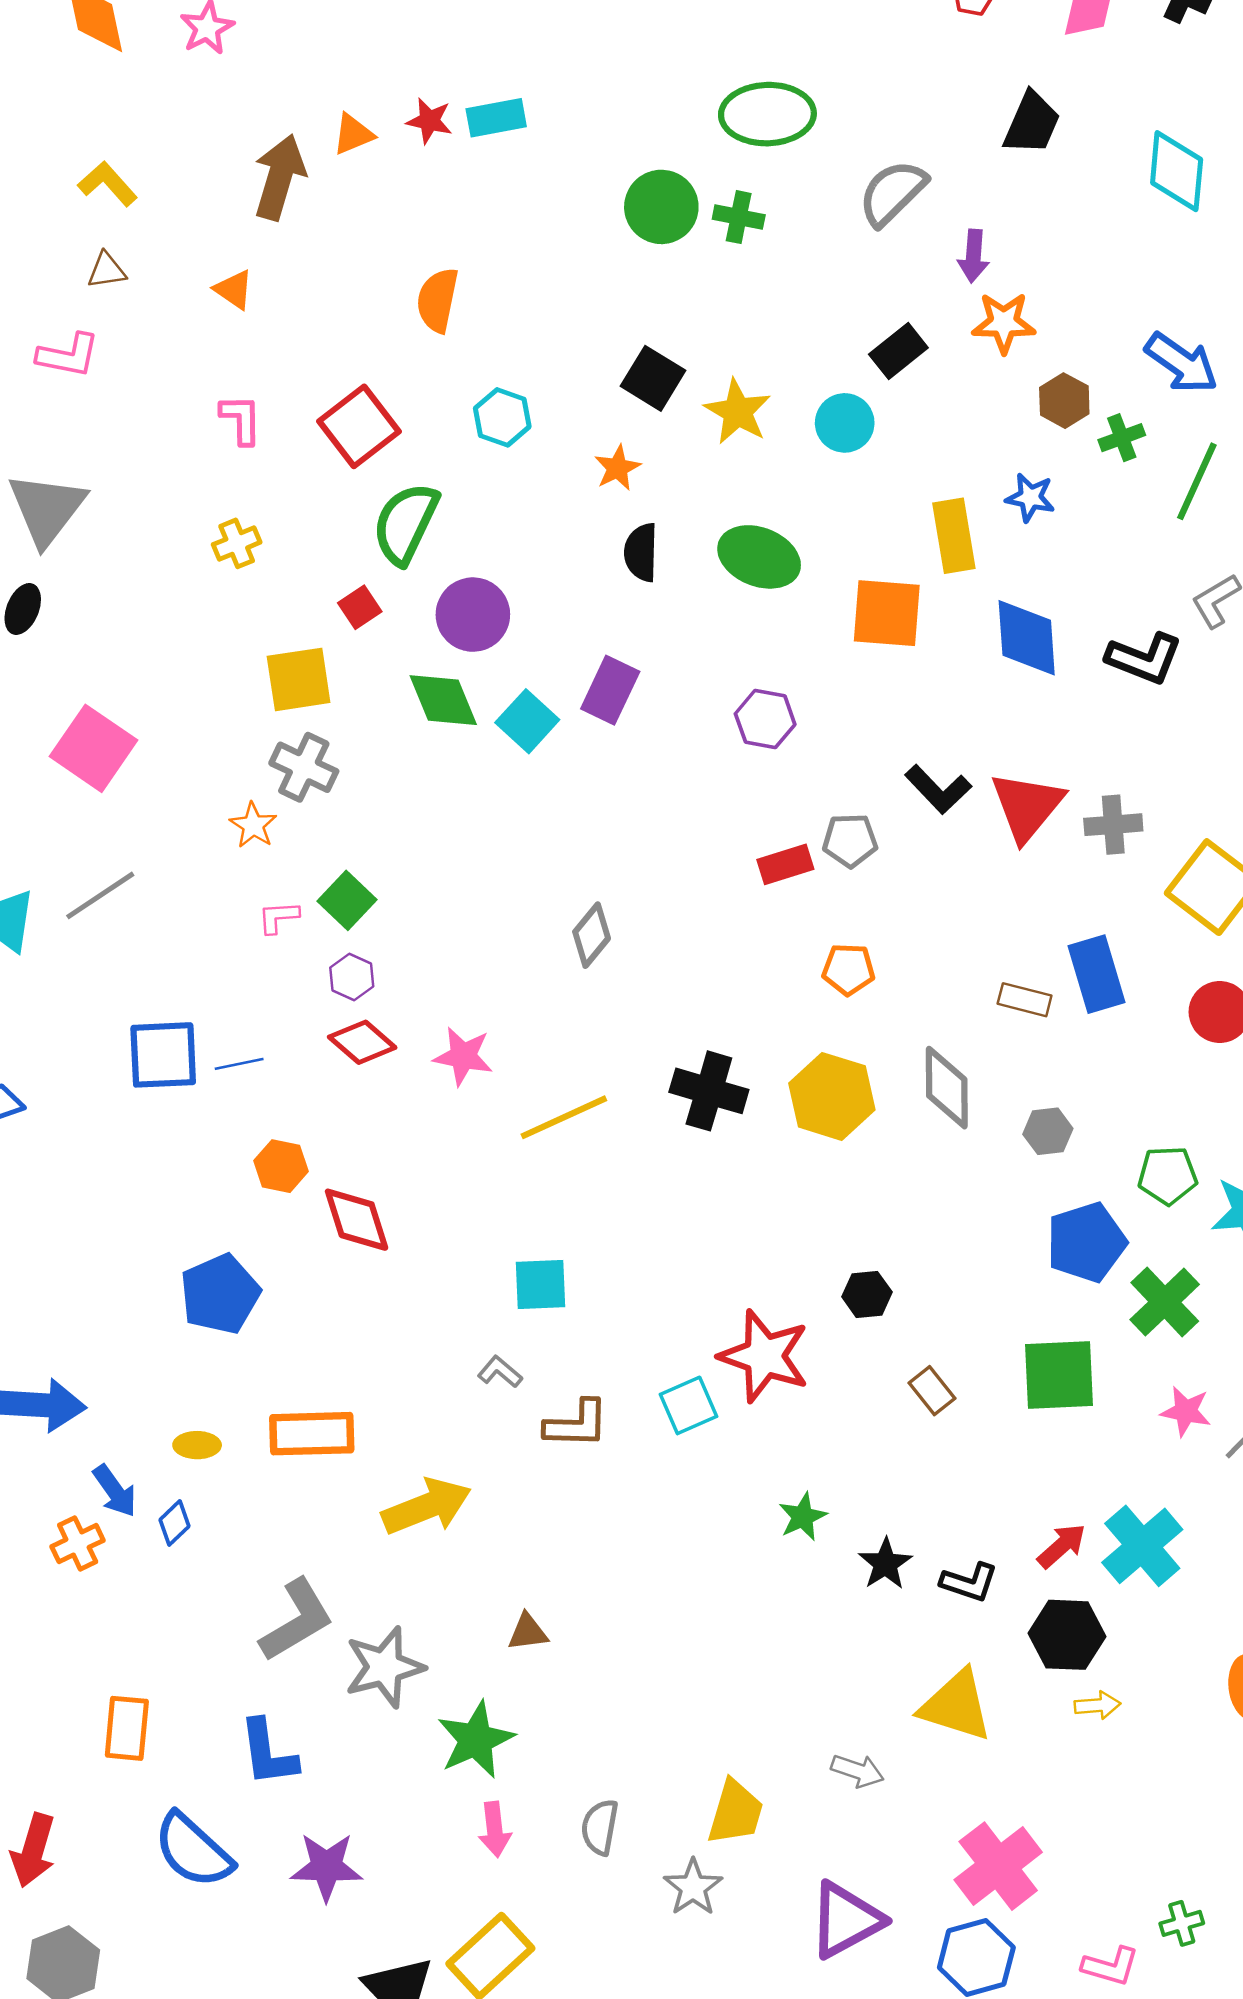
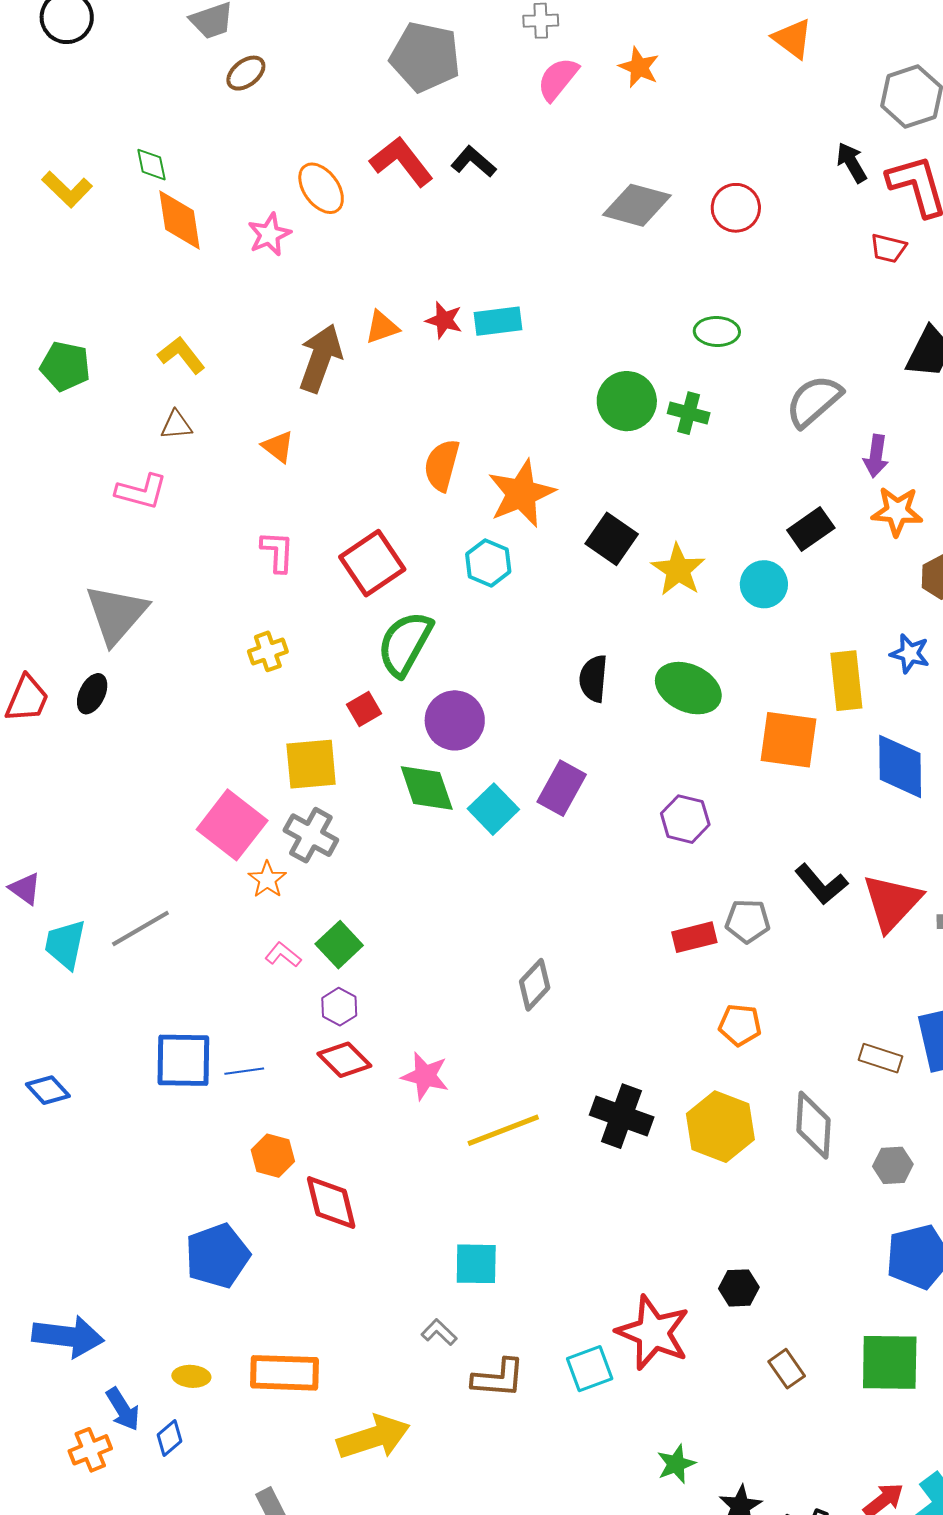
green ellipse: (767, 114) -> (717, 331), size x0.6
orange star: (617, 468) -> (521, 493), moved, size x1.8
pink square: (94, 748) -> (232, 825), moved
pink L-shape: (278, 917) -> (283, 955), turned 39

